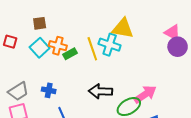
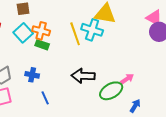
green rectangle: (70, 54) -> (42, 45), moved, turned 48
pink arrow: (145, 94) -> (127, 79), size x0.6

